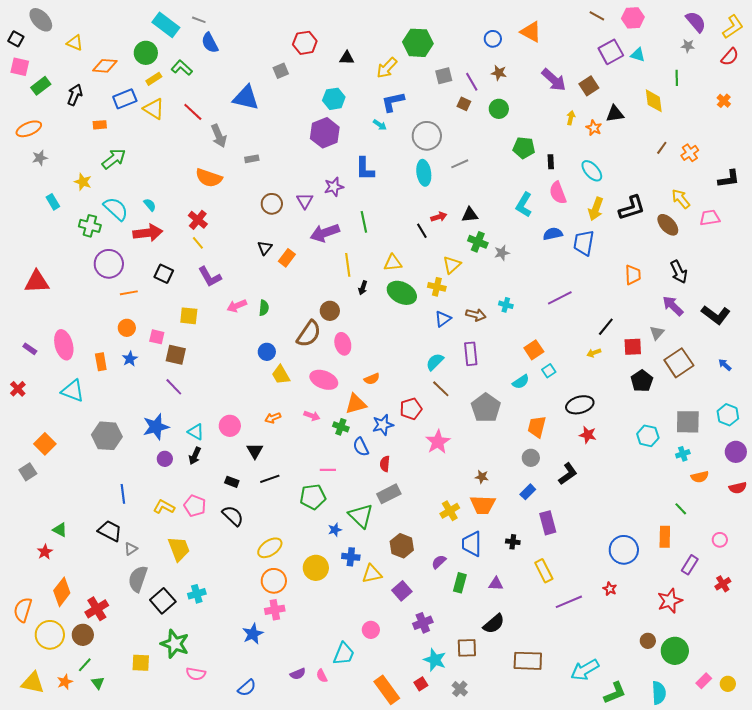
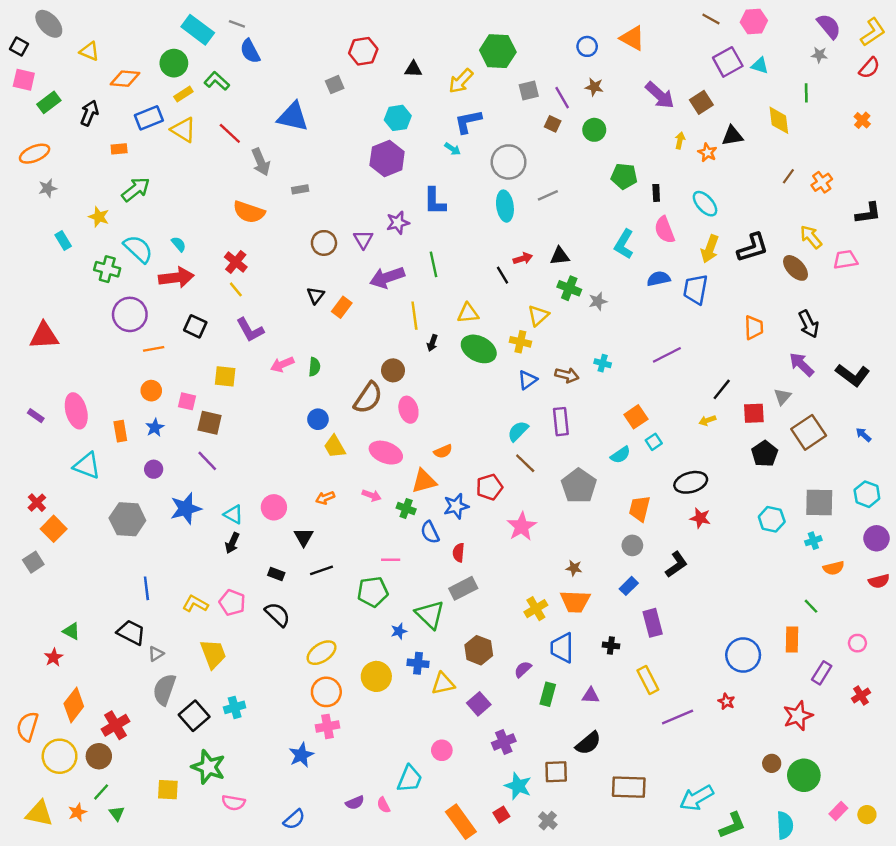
red cross: (18, 389) -> (37, 503), moved
purple circle: (165, 459) -> (154, 469), moved

